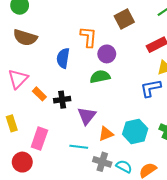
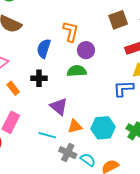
brown square: (124, 19) -> (118, 20), moved
orange rectangle: (39, 94) -> (13, 88), moved
black cross: (62, 100) -> (39, 78), moved
purple triangle: (87, 116) -> (59, 107), turned -36

